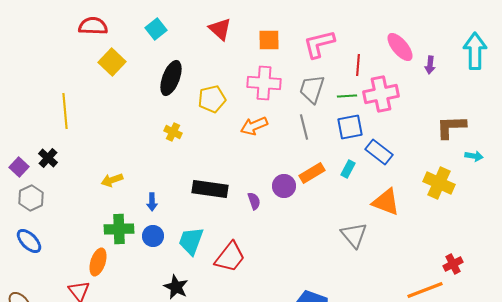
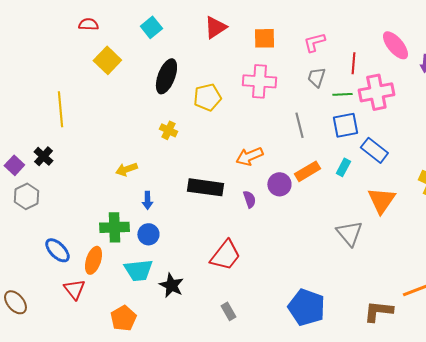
red semicircle: (93, 26) -> (88, 24), size x0.7
red triangle: (220, 29) -> (215, 27), turned 45
pink L-shape: (319, 44) -> (314, 42), size x0.7
gray trapezoid: (312, 89) -> (316, 77), moved, size x0.7
orange arrow: (254, 126) -> (249, 156), moved
yellow arrow: (112, 180) -> (126, 169), moved
orange triangle: (386, 202) -> (381, 200), turned 44
blue ellipse: (29, 241) -> (57, 250), moved
cyan trapezoid: (191, 241) -> (138, 270), moved, turned -116

